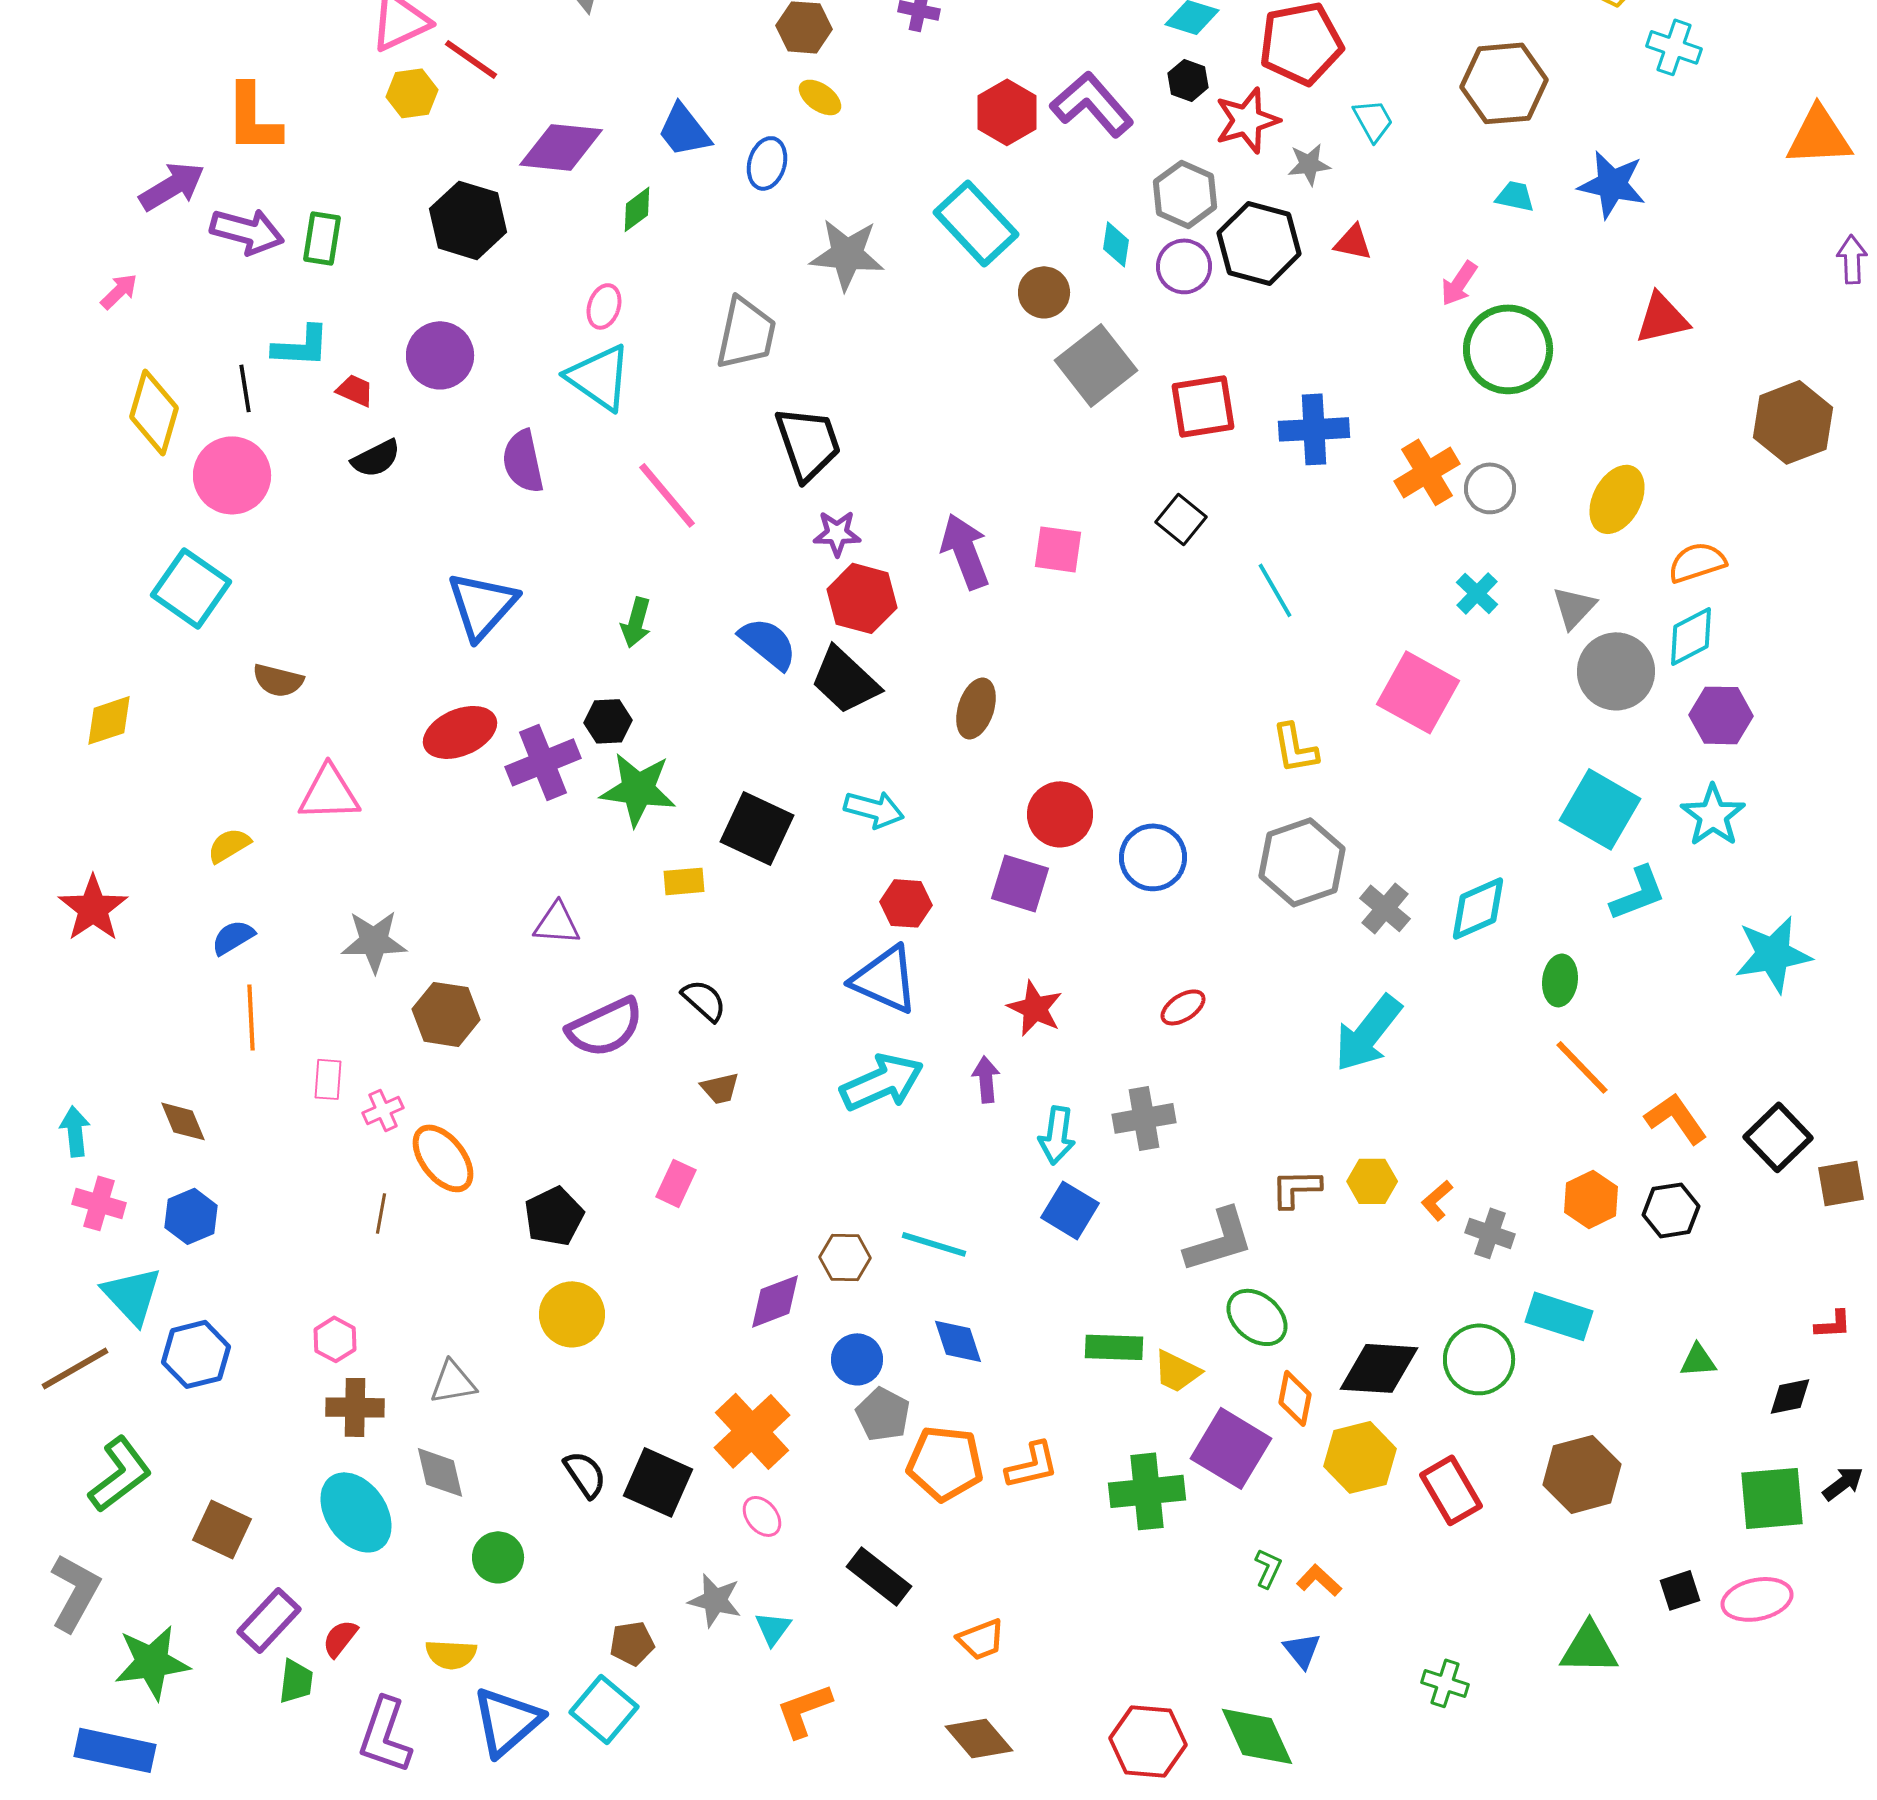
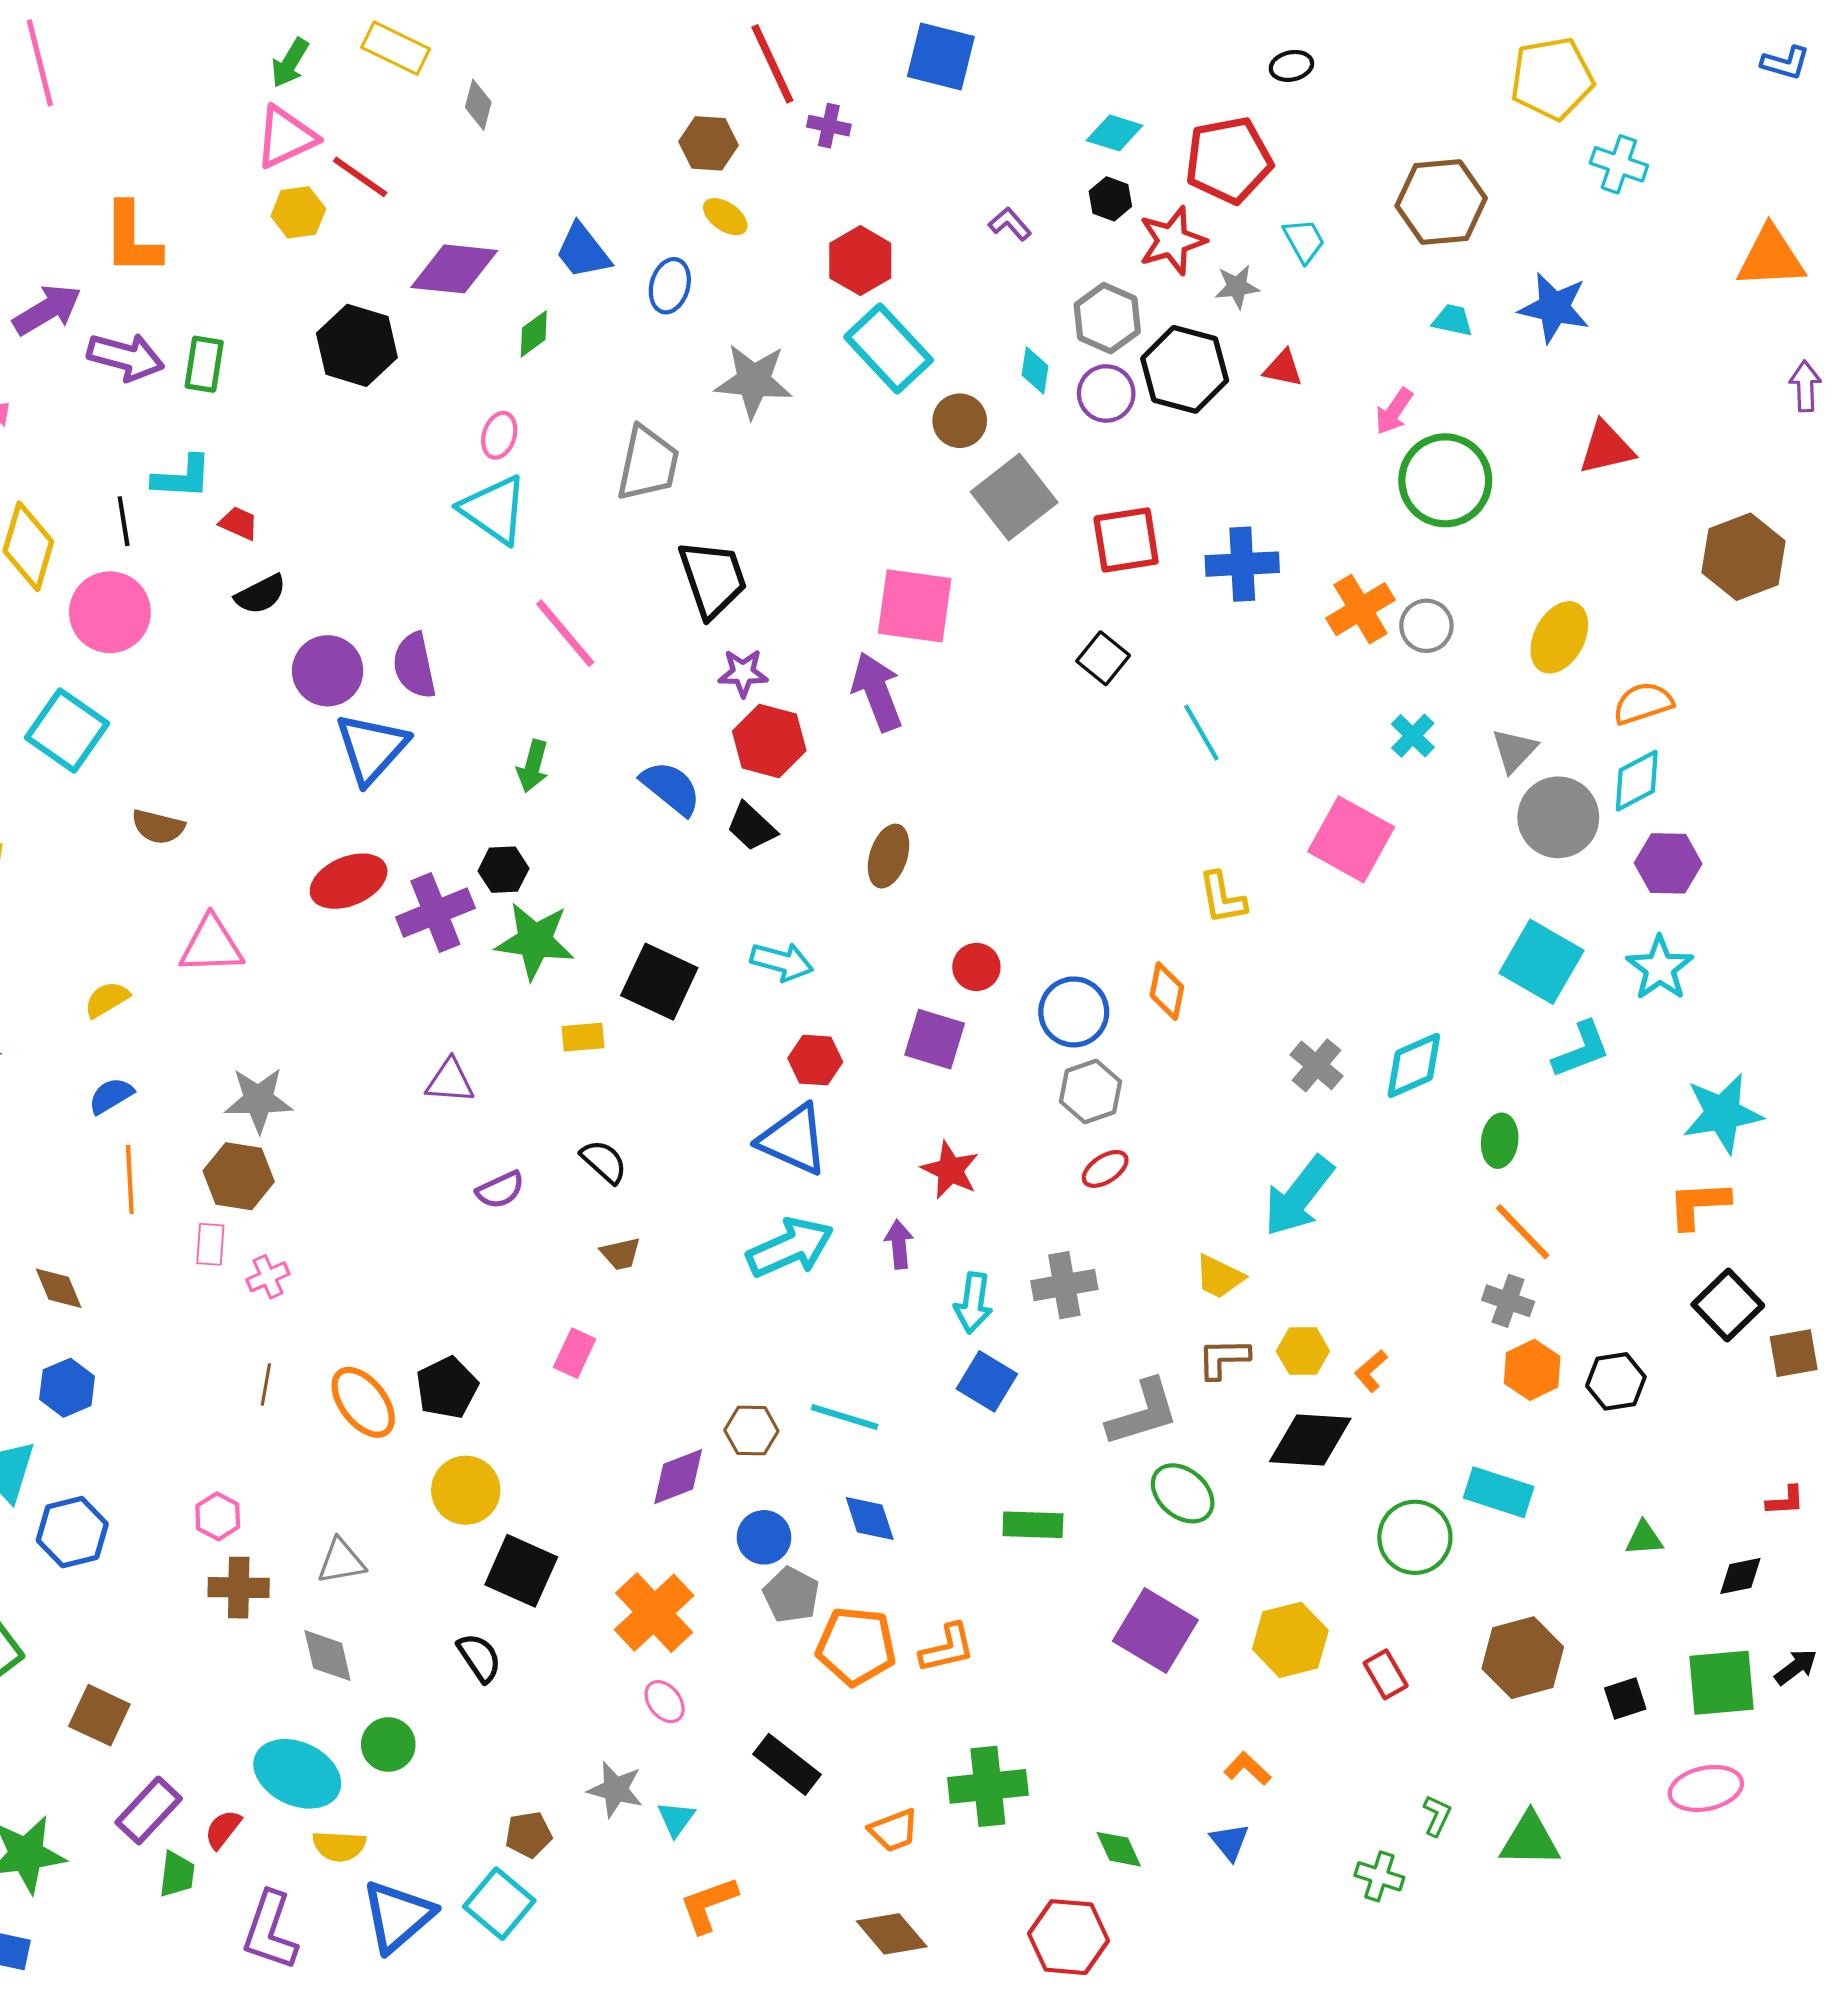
purple L-shape: (1092, 104) -> (1010, 224), size x0.5
red hexagon: (1007, 112) -> (860, 261), moved
purple circle: (440, 355) -> (328, 671), moved
purple semicircle: (523, 461) -> (414, 666), moved
pink square: (1058, 549) -> (915, 606), moved, size x1.5
black trapezoid: (845, 680) -> (751, 827), size x0.7
red circle: (1060, 814) -> (976, 967), size x0.7
gray hexagon: (1302, 862) -> (1090, 1091), moved, size x0.7
brown hexagon: (446, 1014) -> (239, 1176), moved
purple semicircle: (605, 1027) -> (500, 1190), size x0.6
orange L-shape: (1676, 1118) -> (1699, 1205), moved, turned -58
orange ellipse: (443, 1158) -> (363, 1402), moved
gray cross: (1490, 1233) -> (1508, 1301), moved
black diamond: (1379, 1368) -> (1310, 1440), moved
yellow trapezoid: (1177, 1371) -> (1219, 1277), moved
orange diamond: (1295, 1398) -> (1167, 991), moved
black square: (658, 1482) -> (521, 1571), moved
red rectangle: (1451, 1490) -> (1386, 1674), size x0.7
green cross: (1147, 1491) -> (988, 1786), moved
cyan ellipse: (356, 1512) -> (297, 1774), moved, turned -30
green L-shape: (1268, 1568) -> (1437, 1816), moved
black square: (1680, 1590) -> (1625, 1698), moved
green diamond: (1257, 1736) -> (1119, 1849), moved, size x0.6

